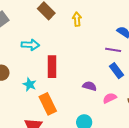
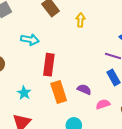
cyan star: (30, 84) -> (24, 93), moved
orange rectangle: (48, 104) -> (59, 92), moved

